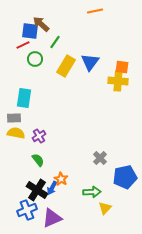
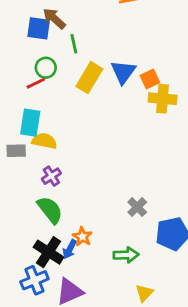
green line: (55, 42) -> (74, 44), turned -48
red line: (23, 45) -> (36, 83), moved
orange square: (122, 67) -> (150, 79), moved, turned -32
yellow semicircle: (16, 133) -> (44, 141), moved
green semicircle: (38, 160) -> (50, 210), size x1.5
yellow triangle: (105, 208) -> (144, 293), moved

